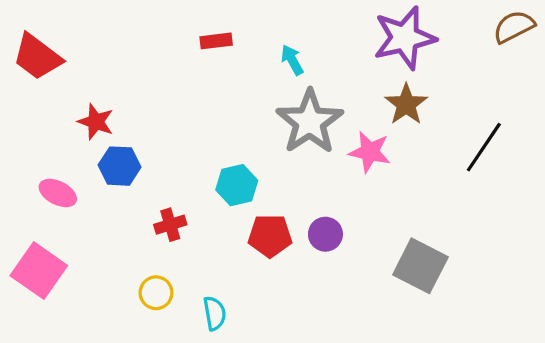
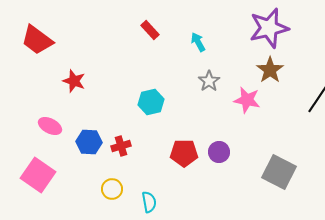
red rectangle: (216, 41) -> (150, 30), turned 54
gray star: (310, 122) -> (209, 81), size x0.5
blue hexagon: (120, 166) -> (89, 142), moved
cyan hexagon: (237, 185) -> (151, 102), moved

